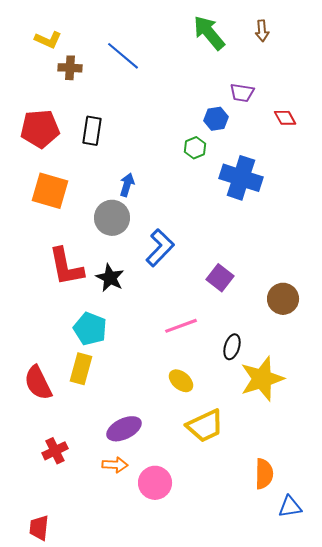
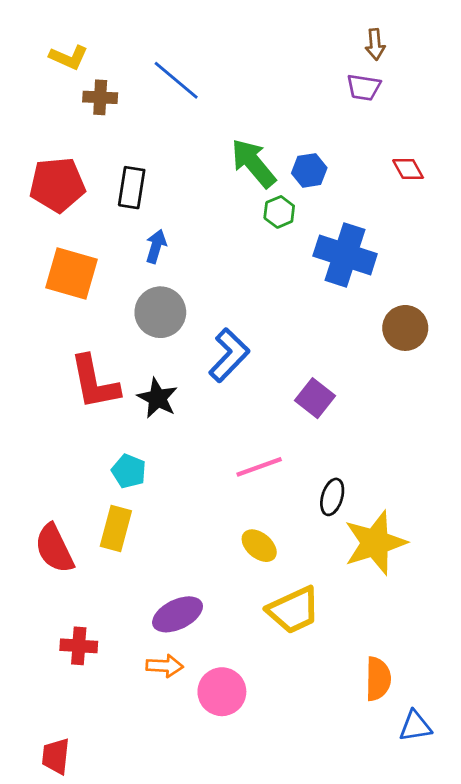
green arrow: (209, 33) -> (253, 163), moved
purple trapezoid: (242, 93) -> (364, 87), moved
blue arrow: (127, 185) -> (156, 246), moved
brown circle: (283, 299) -> (405, 328), moved
cyan pentagon: (90, 329) -> (129, 471), size x0.7
red cross: (55, 451) -> (79, 646), turned 30

